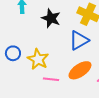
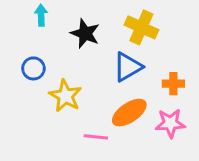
blue circle: (13, 53) -> (33, 68), moved
pink line: (51, 79) -> (96, 137), moved

